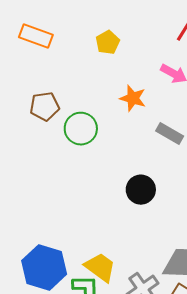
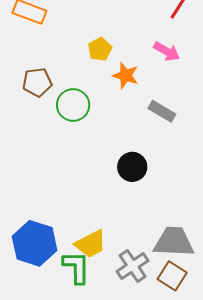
yellow pentagon: (108, 42) -> (100, 49), moved
yellow trapezoid: (100, 267) -> (91, 244), turned 116

